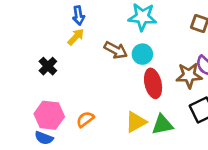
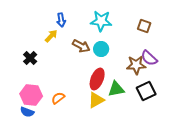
blue arrow: (79, 16) -> (61, 20), moved
red ellipse: (153, 83) -> (97, 79), moved, turned 35
green triangle: (162, 125) -> (116, 89), moved

